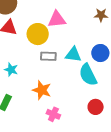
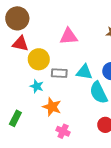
yellow circle: (38, 34) -> (39, 59), moved
cyan star: (11, 70) -> (37, 86), moved

